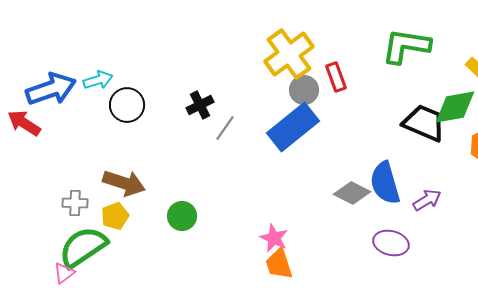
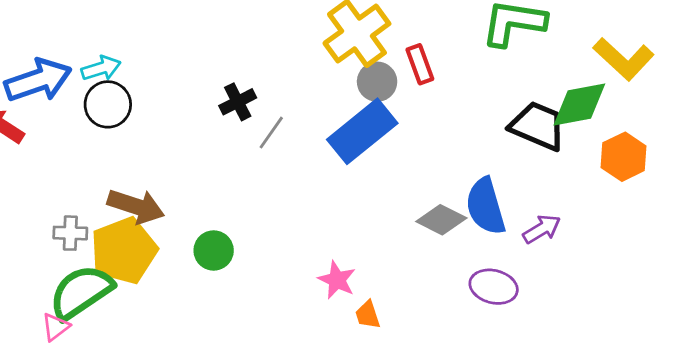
black circle: (127, 105) -> (108, 104), moved
yellow pentagon: (115, 216) -> (124, 250), size x1.8
orange trapezoid: (279, 264) -> (368, 315), moved, size x0.7

